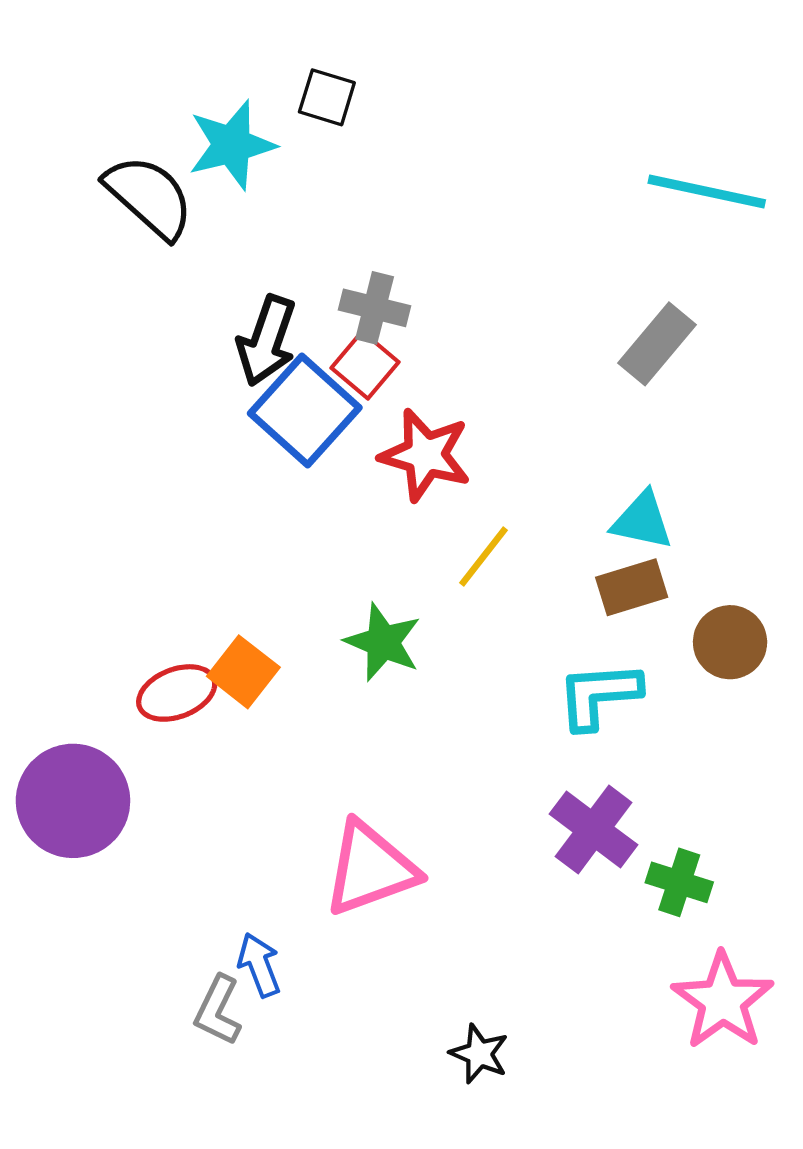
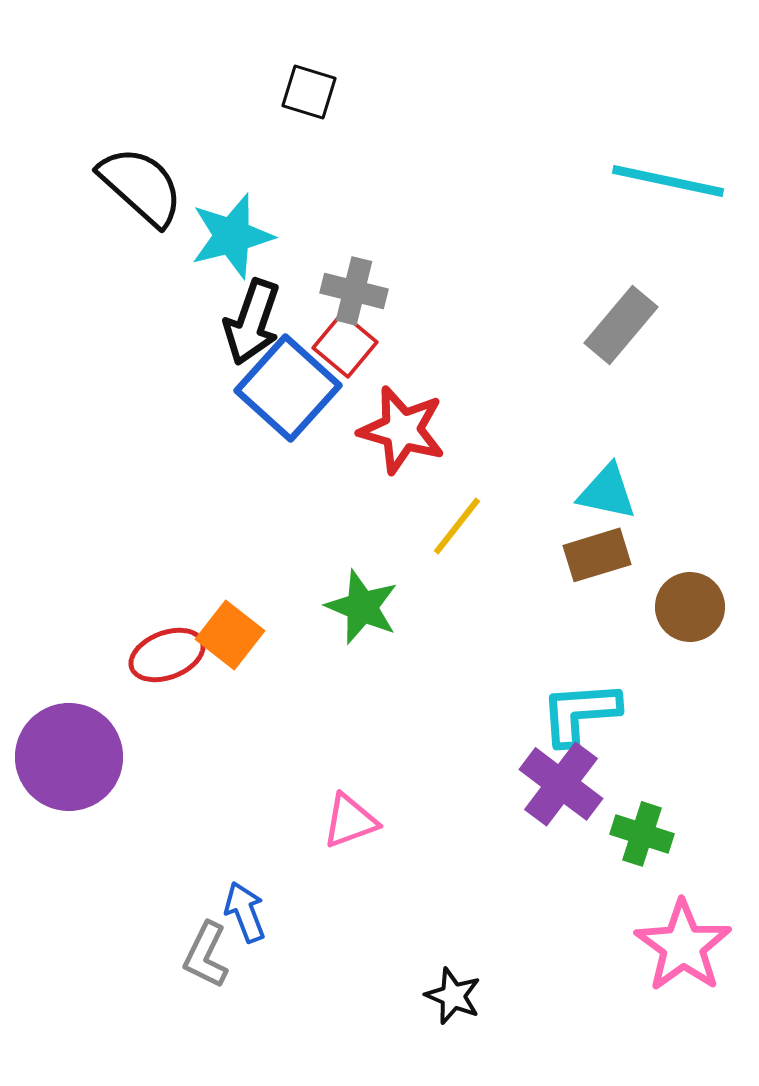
cyan star: (232, 145) -> (232, 236), moved
cyan L-shape: (599, 695) -> (580, 713), moved
pink triangle: (370, 869) -> (350, 821), size x0.6

